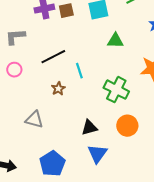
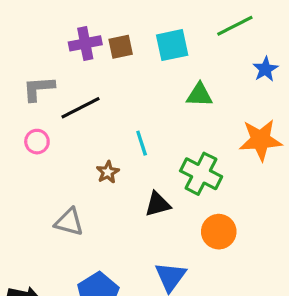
black line: (53, 57) -> (80, 108), moved
black triangle: (89, 128) -> (158, 204), moved

